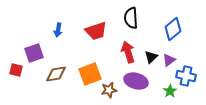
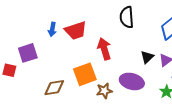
red trapezoid: (96, 31) -> (76, 30), moved
red arrow: (128, 52) -> (104, 49), moved
brown diamond: (56, 74) -> (54, 88), moved

